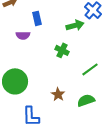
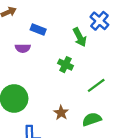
blue rectangle: (37, 18) -> (38, 30), turned -56
green arrow: (75, 25) -> (80, 37), turned 78

